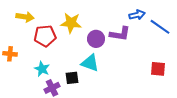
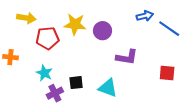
purple L-shape: (120, 34) -> (127, 57), moved
purple circle: (96, 39) -> (102, 31), moved
cyan triangle: (90, 63) -> (108, 88), moved

